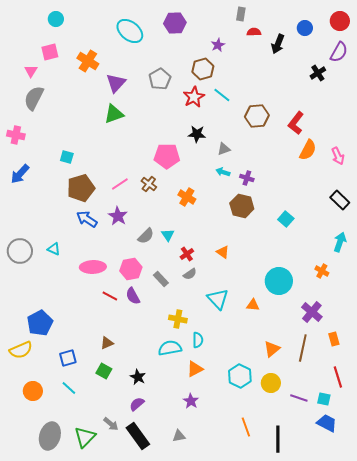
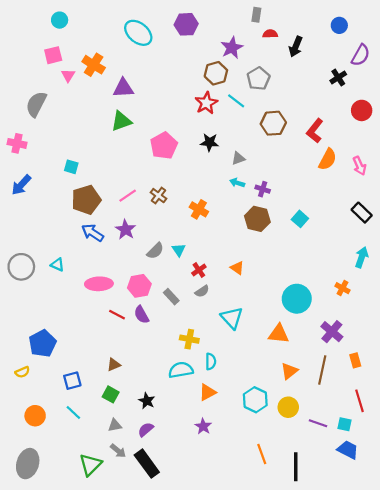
red circle: (340, 21) -> (362, 110), moved
blue circle: (305, 28) -> (339, 25), moved
purple star: (218, 45) -> (232, 48), size x1.5
pink triangle: (31, 71) -> (68, 75), moved
gray pentagon: (160, 79) -> (258, 79), moved
purple triangle: (116, 83) -> (123, 88), turned 45
pink pentagon: (167, 156) -> (164, 146), moved, turned -30
cyan square: (286, 219) -> (300, 219), moved
orange triangle: (253, 305) -> (279, 334), moved, size x1.5
yellow semicircle: (21, 350) -> (22, 372), size x0.6
gray ellipse: (50, 436) -> (28, 464), moved
gray triangle: (179, 436) -> (115, 425), moved

